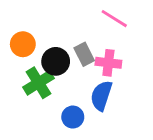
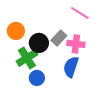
gray rectangle: (84, 54) -> (59, 38), turned 70
blue circle: (73, 117) -> (37, 78), moved

